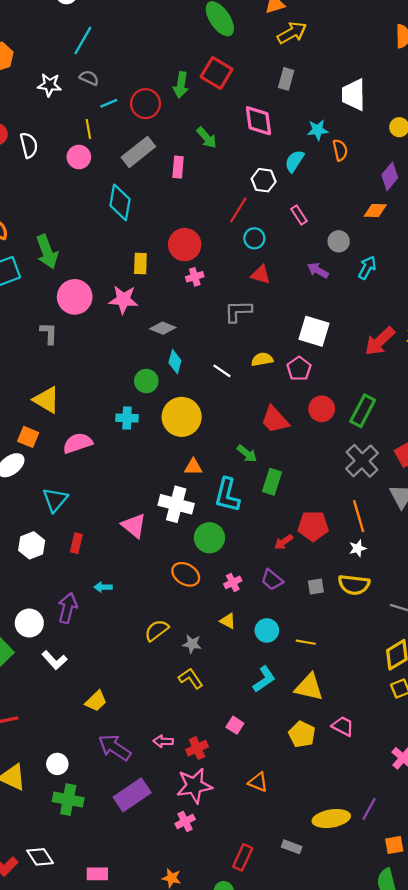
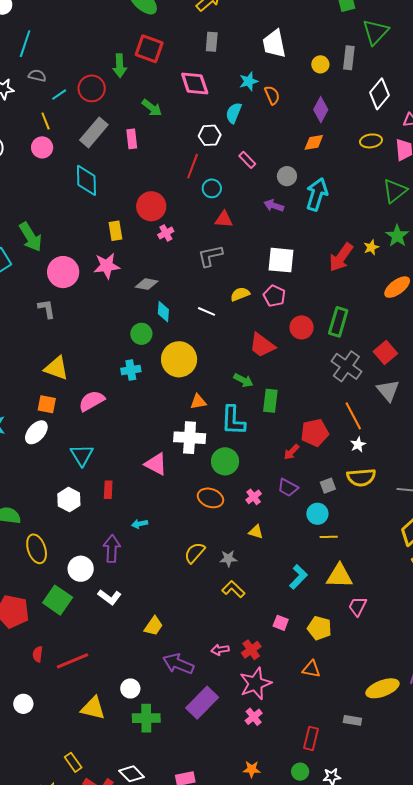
cyan arrow: (367, 268) -> (317, 194), size x1.5
cyan circle: (267, 630) -> (317, 514), moved
pink trapezoid: (343, 726) -> (358, 606), moved, turned -80
yellow pentagon: (302, 734) -> (319, 628), moved

